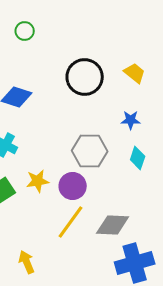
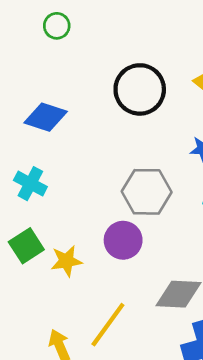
yellow star: (38, 181) -> (66, 261), moved
yellow line: (71, 222) -> (108, 325), moved

